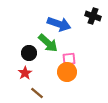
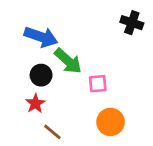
blue arrow: (59, 24) -> (41, 37), moved
orange circle: (67, 72) -> (111, 122), moved

